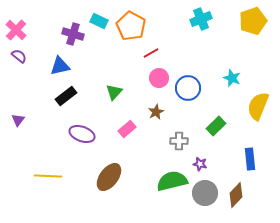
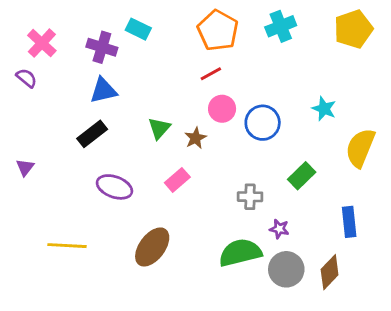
orange pentagon: (131, 26) -> (218, 30), moved
pink cross: (16, 30) -> (42, 43), moved
blue triangle: (60, 66) -> (103, 91), moved
brown star: (156, 112) -> (196, 138), moved

